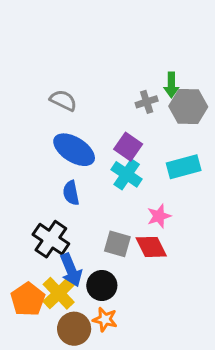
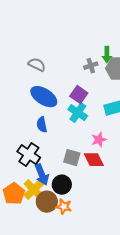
brown circle: (74, 329) -> (47, 202), moved

